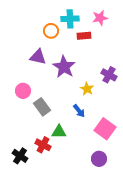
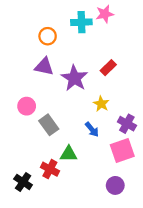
pink star: (100, 18) -> (105, 14), moved
orange circle: (51, 31) -> (48, 36), moved
red rectangle: (84, 36) -> (108, 68), moved, turned -40
purple cross: (109, 75) -> (127, 124), moved
pink square: (105, 129) -> (122, 150), turned 35

